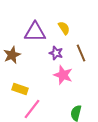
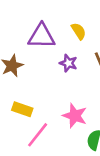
pink star: (63, 75) -> (75, 116), moved

